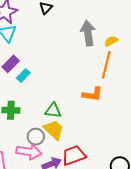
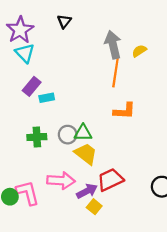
orange line: (106, 65) -> (116, 72), moved
cyan rectangle: (23, 76) -> (47, 98), turned 40
gray circle: (36, 137) -> (68, 135), moved

